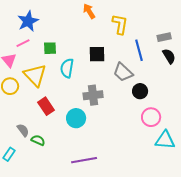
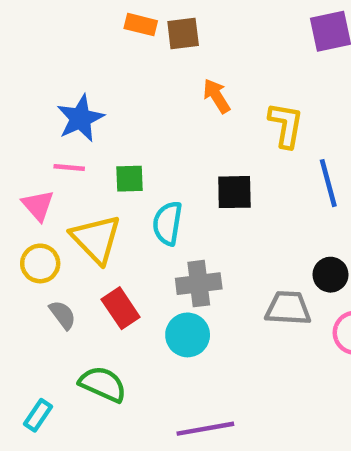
pink line: (23, 43) -> (69, 167), turned 32
gray trapezoid: (123, 72) -> (288, 308), moved, turned 140
gray cross: (93, 95) -> (199, 284), moved
gray semicircle: (23, 130) -> (63, 315), moved
green semicircle: (38, 140) -> (103, 384), size x1.5

